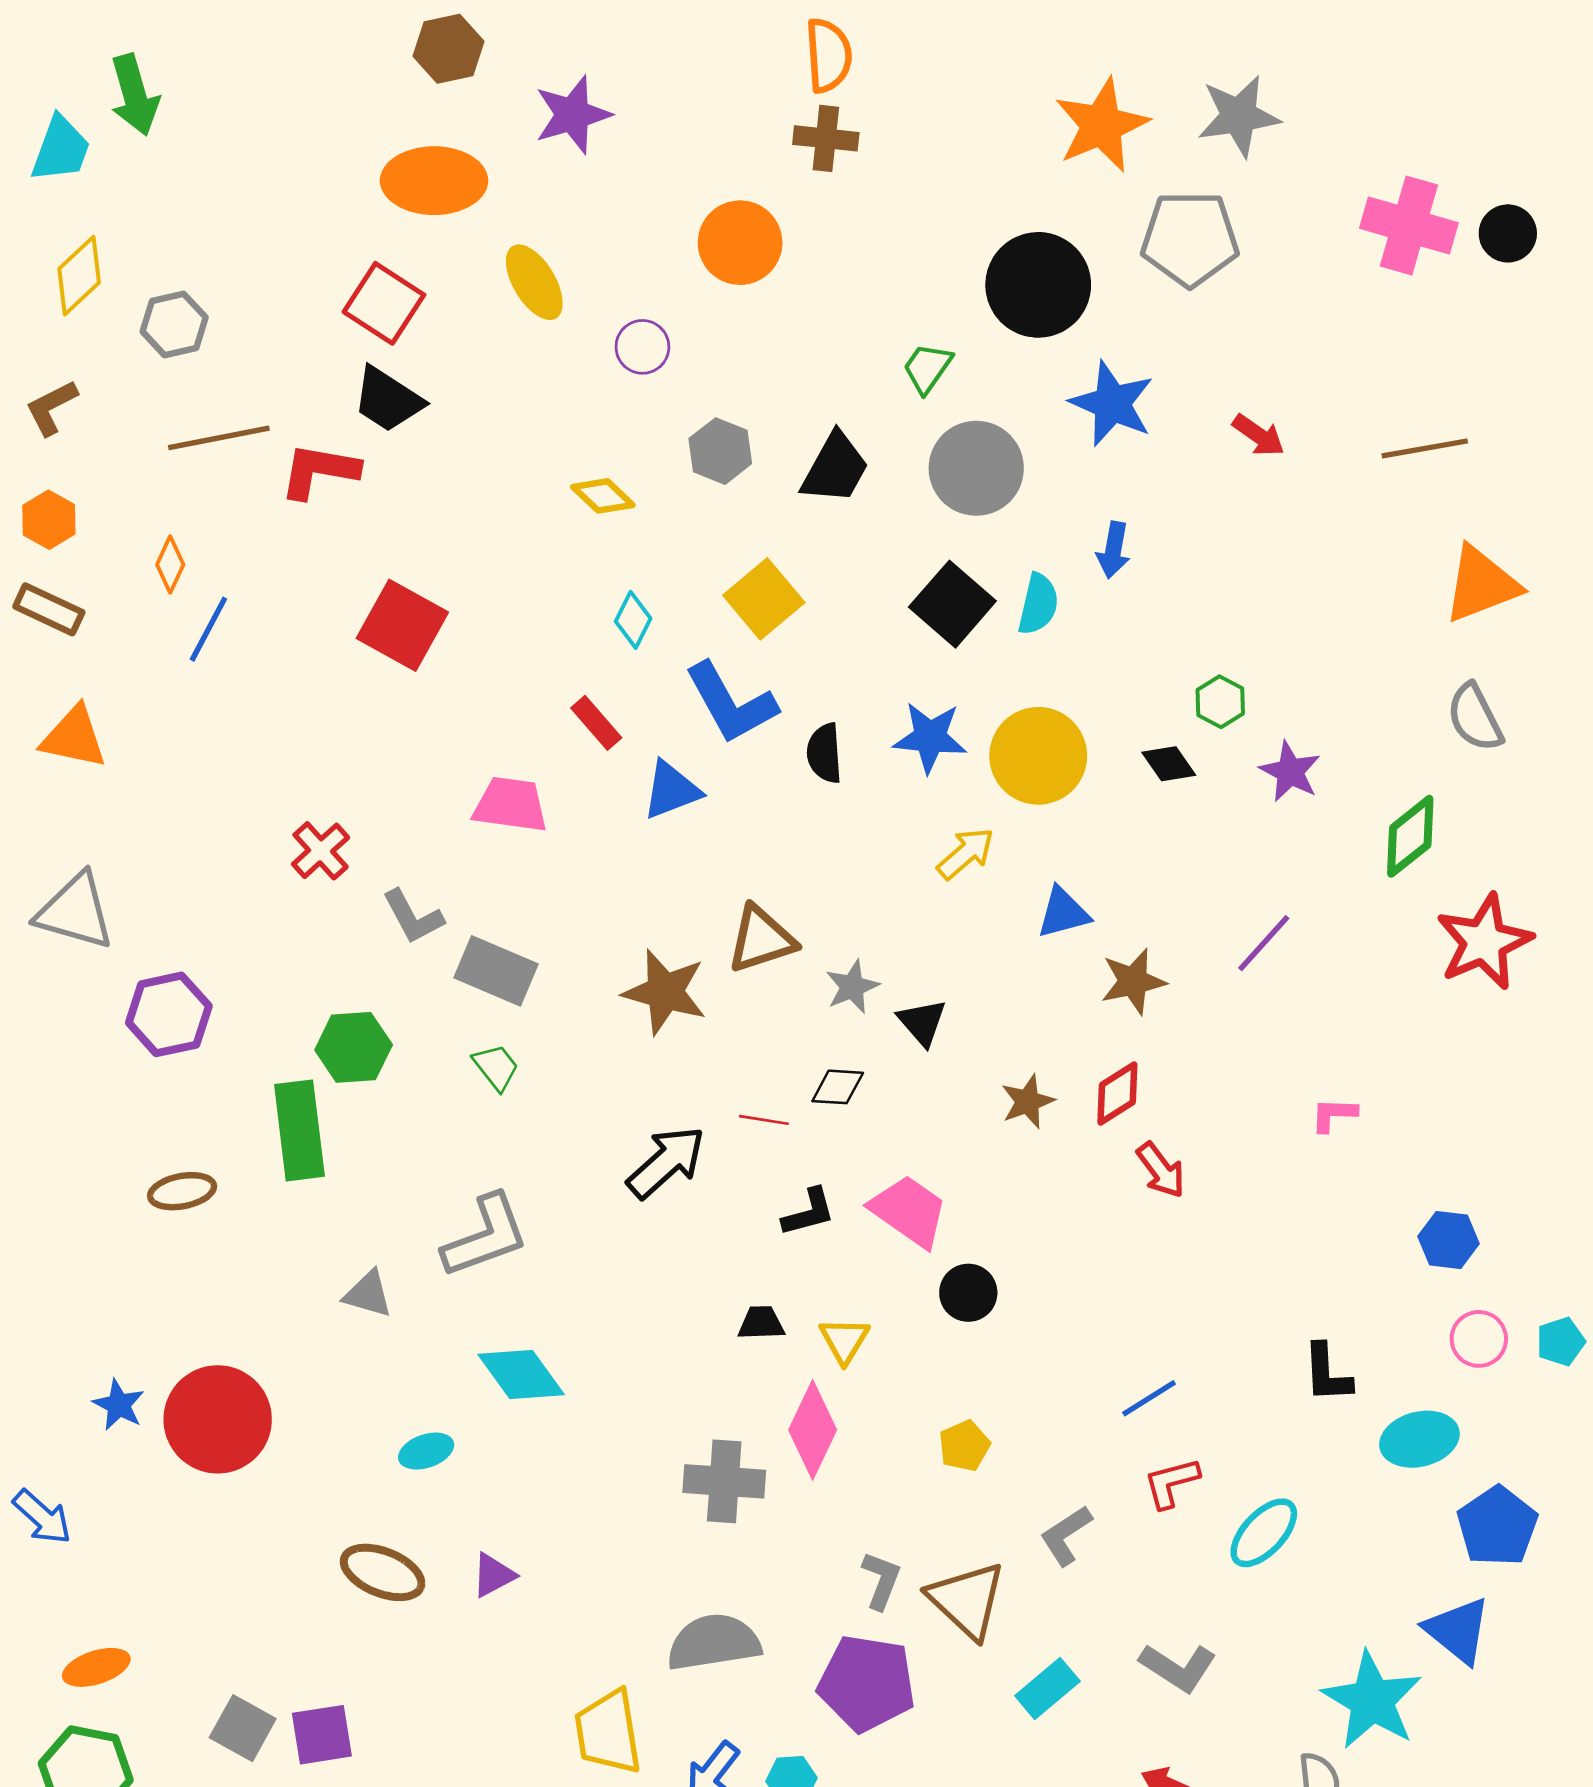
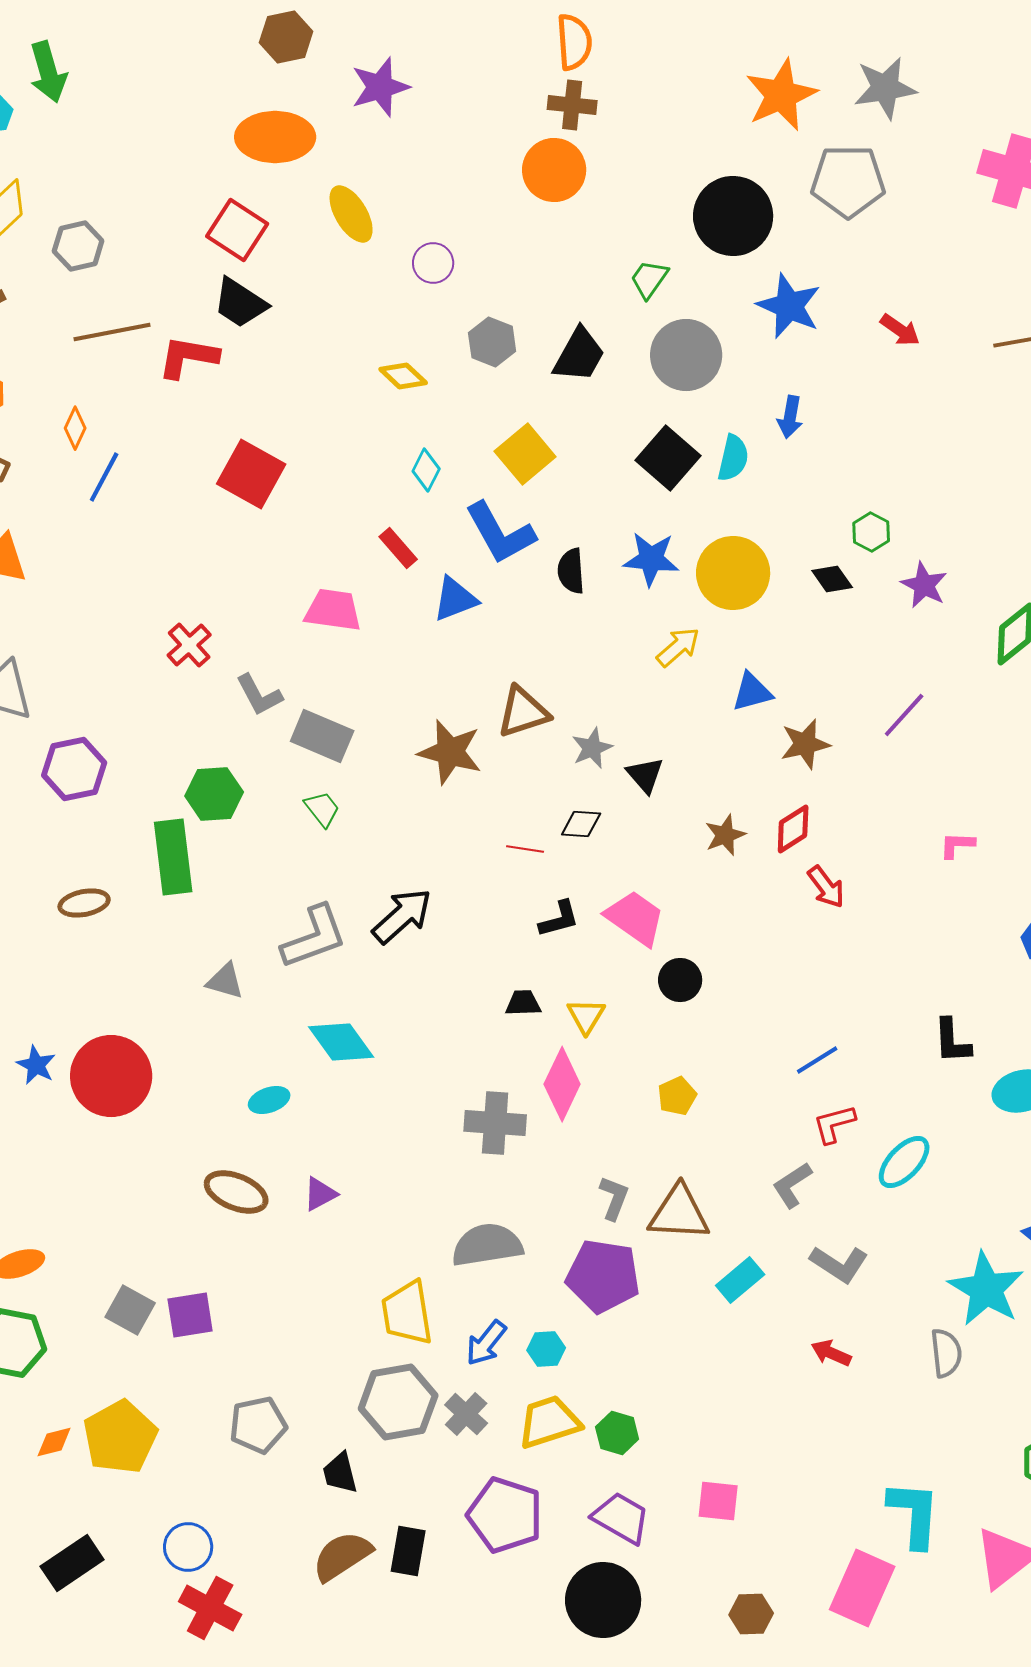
orange circle: (740, 243) -> (554, 170), moved
black arrow: (666, 1162) -> (402, 916), moved
gray L-shape: (1066, 1535) -> (792, 1185), moved
brown triangle: (967, 1600) -> (679, 1213), turned -40

